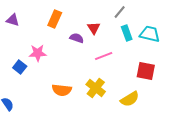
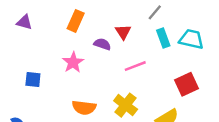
pink star: (38, 53) -> (73, 62), moved, turned -30
blue square: (20, 67) -> (33, 79), turned -32
red square: (146, 71) -> (186, 84), turned -36

